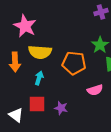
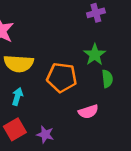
red square: (37, 104) -> (15, 129), turned -30

